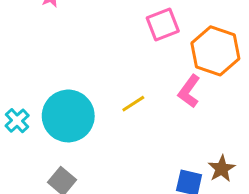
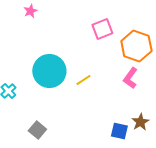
pink L-shape: (189, 91) -> (130, 78), moved
cyan circle: (68, 116) -> (49, 71), moved

